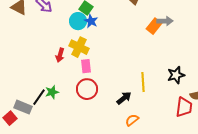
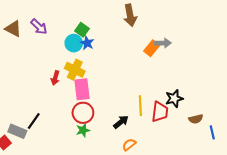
pink rectangle: (86, 66) -> (82, 89), size x1.5
green star: (52, 92) -> (83, 130), moved
red trapezoid: (184, 107) -> (160, 112), moved

